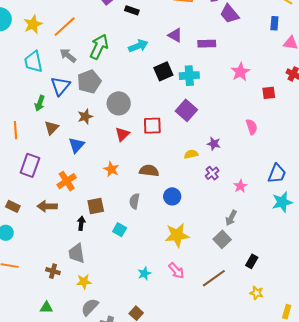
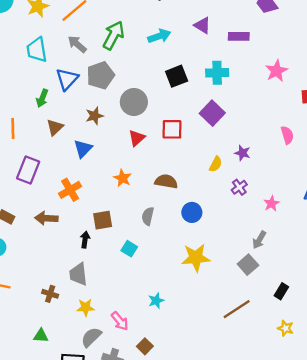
black square: (163, 71) -> (177, 76), moved
yellow semicircle: (191, 154) -> (216, 164), turned 128
pink arrow: (176, 271) -> (120, 321), moved

